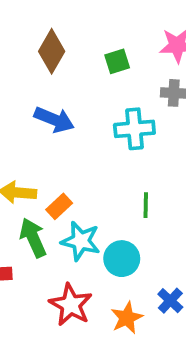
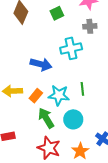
blue arrow: (54, 120) -> (41, 64), moved
green arrow: (33, 238) -> (46, 118), moved
cyan star: (81, 241) -> (59, 95), moved

